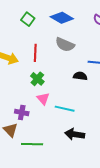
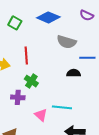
gray semicircle: (65, 45) -> (67, 42), moved
pink triangle: (43, 99) -> (41, 115), moved
purple cross: (22, 112) -> (18, 97), moved

